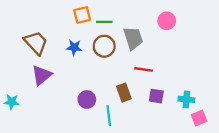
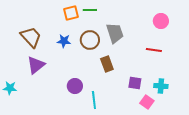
pink circle: (167, 21) -> (161, 21), moved
green line: (104, 22) -> (90, 10), moved
red line: (144, 69) -> (154, 50), moved
brown rectangle: (124, 93) -> (107, 64), moved
pink square: (199, 118) -> (147, 102), moved, turned -32

